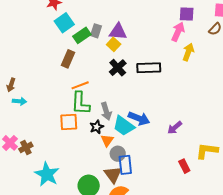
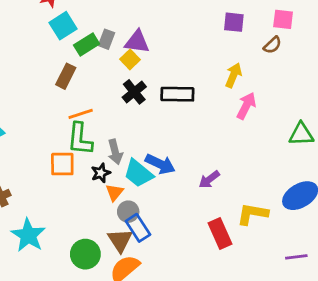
pink arrow: (178, 32) -> (246, 106), moved
blue rectangle: (125, 165) -> (138, 228), turned -30
red rectangle: (184, 166) -> (220, 233), size x1.5

